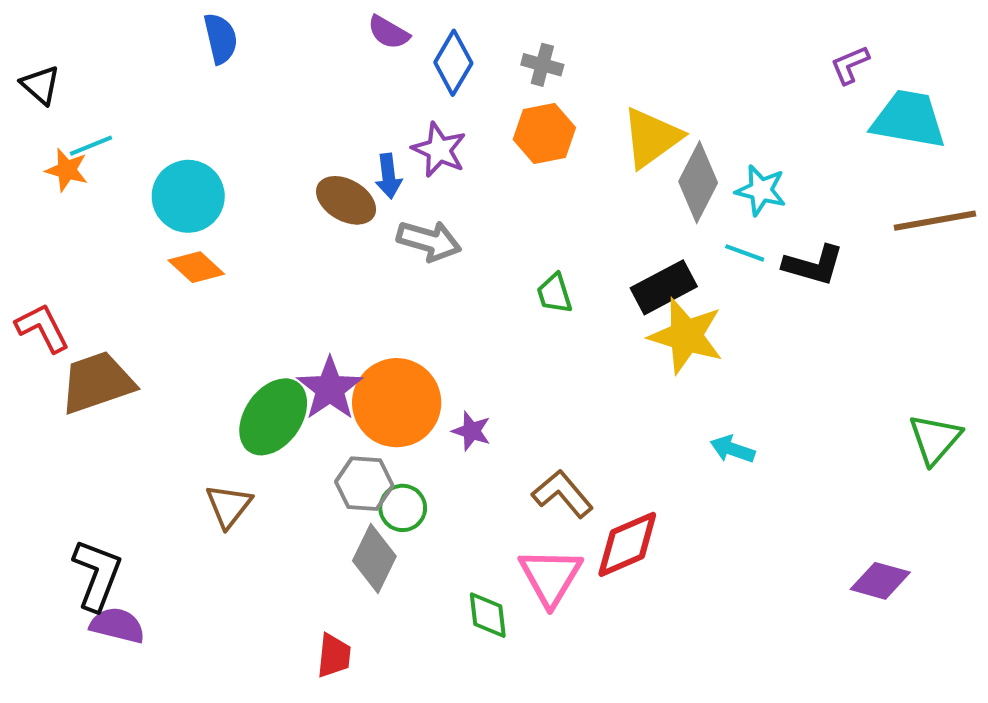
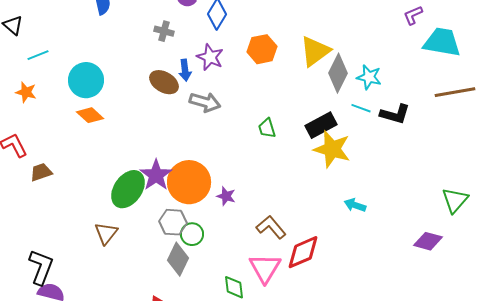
gray cross: (542, 65) -> (164, 31), moved
orange star: (67, 170) -> (26, 92), moved
brown trapezoid: (97, 382) -> (41, 172), size x0.6
purple diamond: (880, 581) -> (428, 241), moved

